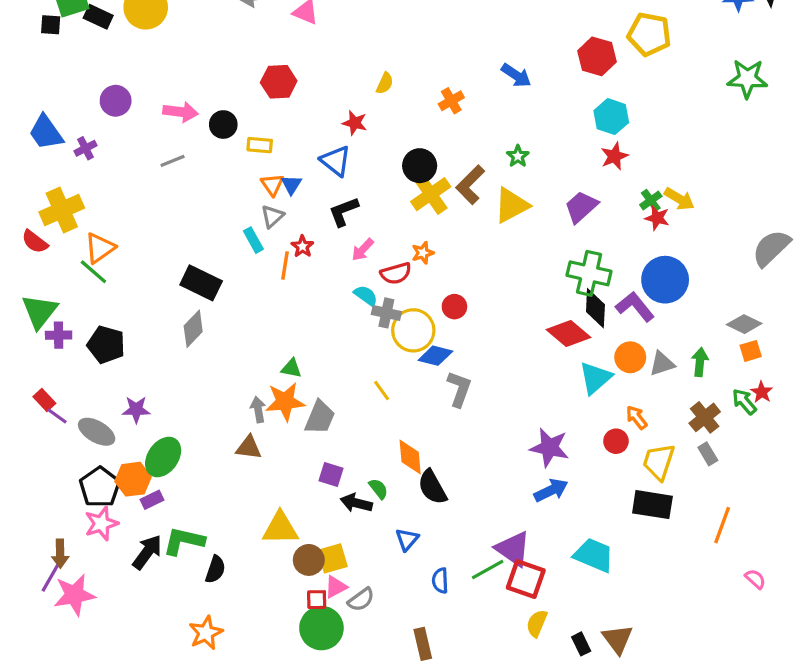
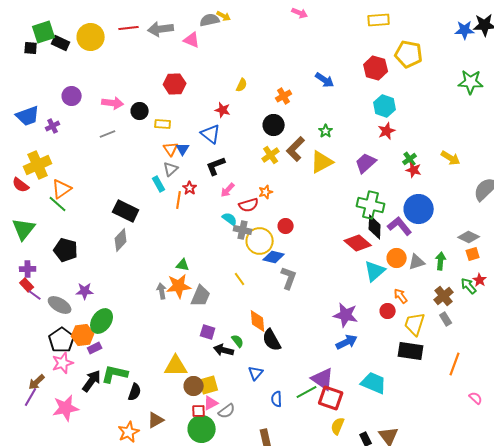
blue trapezoid: (46, 132) -> (28, 116), turned -75
black circle: (420, 166) -> (274, 125), moved
yellow cross: (431, 194) -> (271, 155), size x0.7
yellow arrow: (679, 199) -> (451, 158), moved
purple cross: (59, 335) -> (28, 269), moved
brown triangle: (249, 448) -> (156, 420), moved, turned -36
brown arrow: (60, 554) -> (37, 382), turned 48
pink star: (74, 595) -> (66, 408), moved

